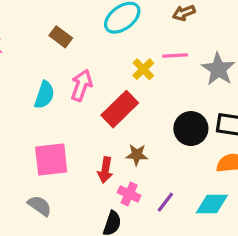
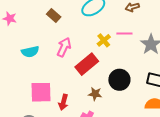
cyan semicircle: (44, 95) -> (30, 52), moved, turned 54
black circle: (191, 129) -> (119, 80), moved
red arrow: (105, 170) -> (63, 102), moved

